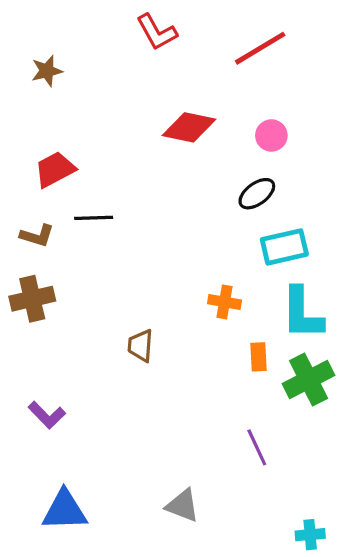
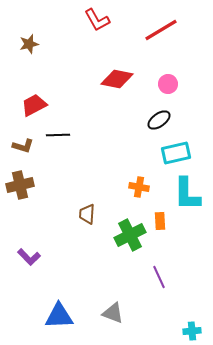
green cross: (309, 379) -> (130, 235), moved
blue triangle: (65, 510) -> (59, 316), moved

